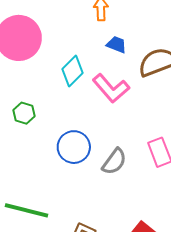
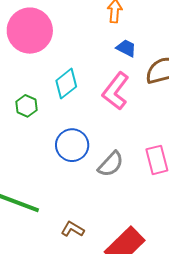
cyan diamond: (73, 71) -> (66, 84), moved
pink L-shape: (111, 88) -> (116, 91), turned 72

